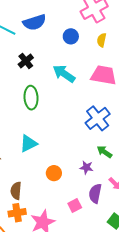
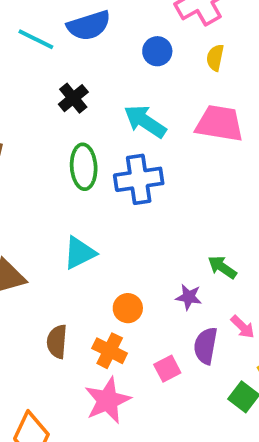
blue cross: (98, 118) -> (139, 179), moved, turned 30
orange cross: (17, 213) -> (110, 351), moved, turned 36

